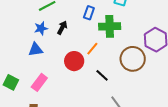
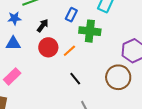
blue star: (41, 28) -> (14, 18), moved
brown circle: (133, 59) -> (118, 77), moved
red circle: (74, 61) -> (48, 47), moved

